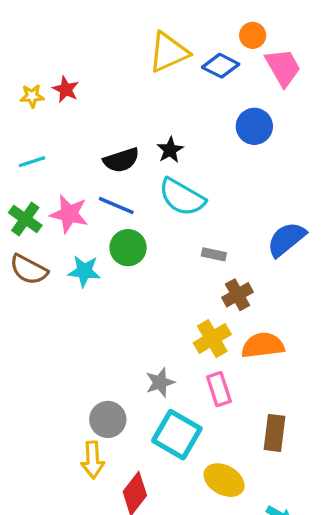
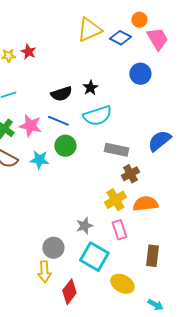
cyan semicircle: (182, 197) -> (97, 116), turned -48
gray rectangle: (214, 254) -> (116, 150), size x1.6

